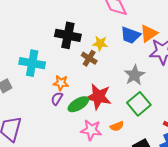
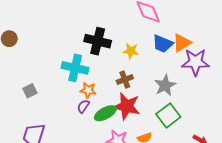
brown cross: (89, 58) -> (125, 80), moved, turned 35
cyan cross: (32, 63) -> (75, 68), moved

